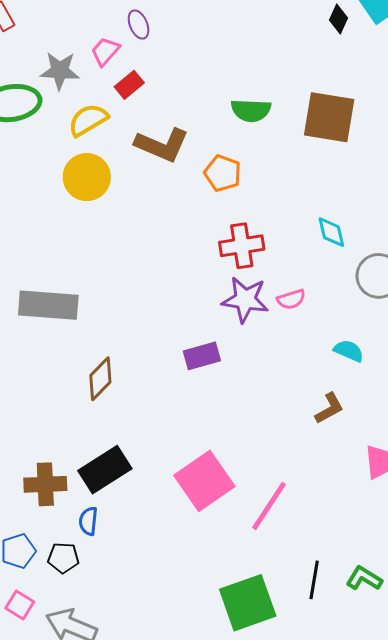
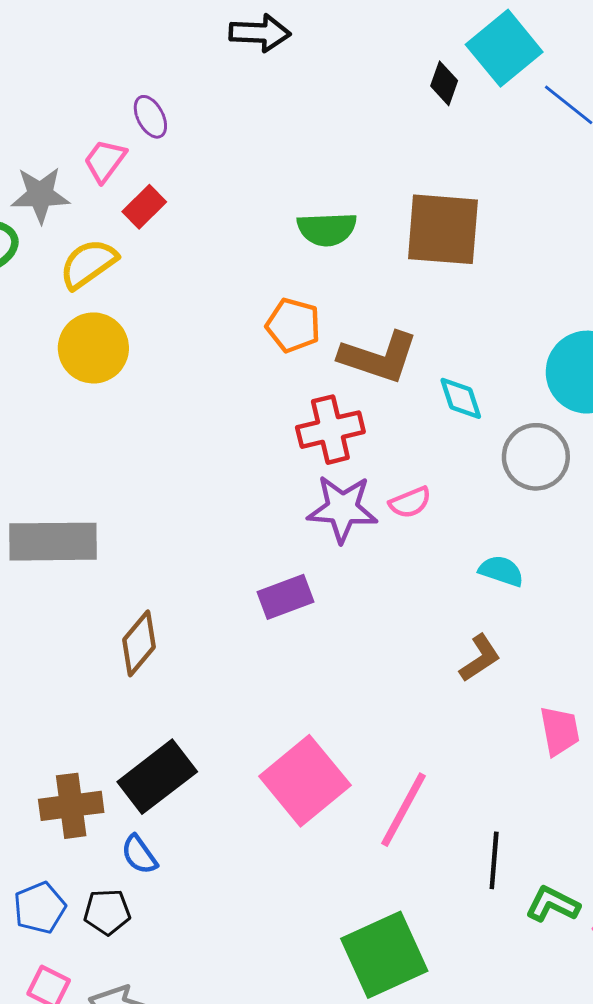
brown L-shape: (162, 145) -> (379, 357), moved
blue semicircle: (88, 521) -> (139, 855), turned -36
black line: (314, 580) -> (494, 860), moved

